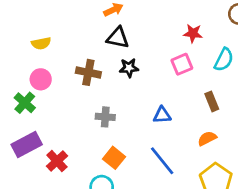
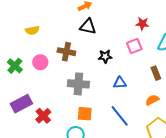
black star: (129, 68) -> (105, 56), moved
pink circle: (41, 79) -> (40, 62), moved
green cross: (25, 103) -> (15, 66), moved
gray cross: (105, 117) -> (78, 84), size x1.5
orange square: (114, 158) -> (85, 114), turned -35

